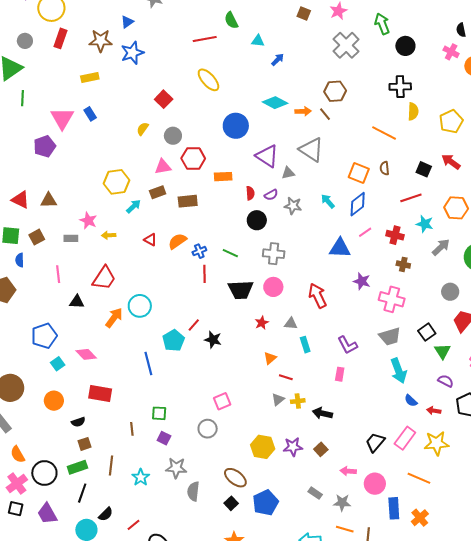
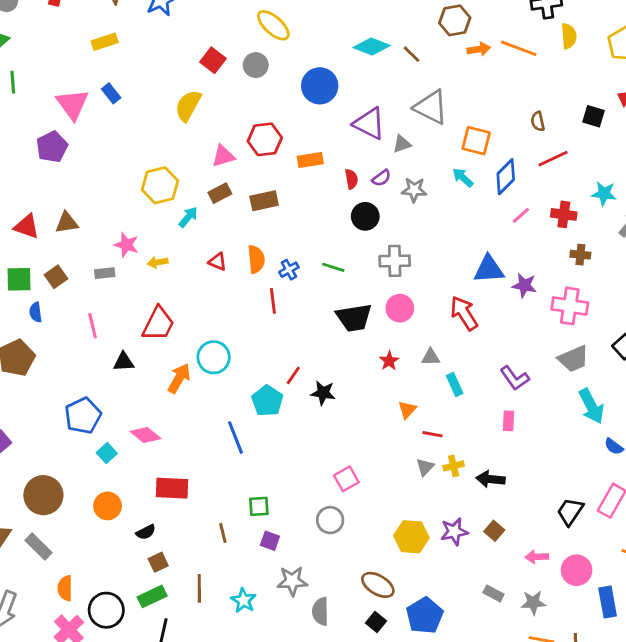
orange arrow: (303, 111) -> (479, 49), moved
brown line: (325, 114) -> (411, 54), moved
yellow semicircle: (143, 129) -> (188, 106), size x1.6
orange line: (384, 133) -> (519, 48), moved
gray circle: (173, 136) -> (256, 65), moved
orange square: (359, 173) -> (476, 141), moved
red line: (411, 198) -> (553, 159), moved
orange semicircle: (177, 241) -> (256, 259), turned 126
blue triangle: (340, 248) -> (489, 269), moved
red line: (204, 274) -> (273, 301), moved
orange semicircle: (18, 454) -> (65, 588), turned 36

